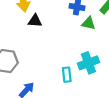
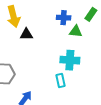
cyan cross: (88, 63) -> (70, 60), moved, turned 30

